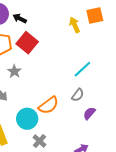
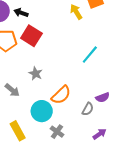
gray star: (14, 71) -> (36, 74), moved
gray semicircle: (78, 95) -> (88, 109), moved
purple semicircle: (89, 113) -> (103, 97), turned -144

